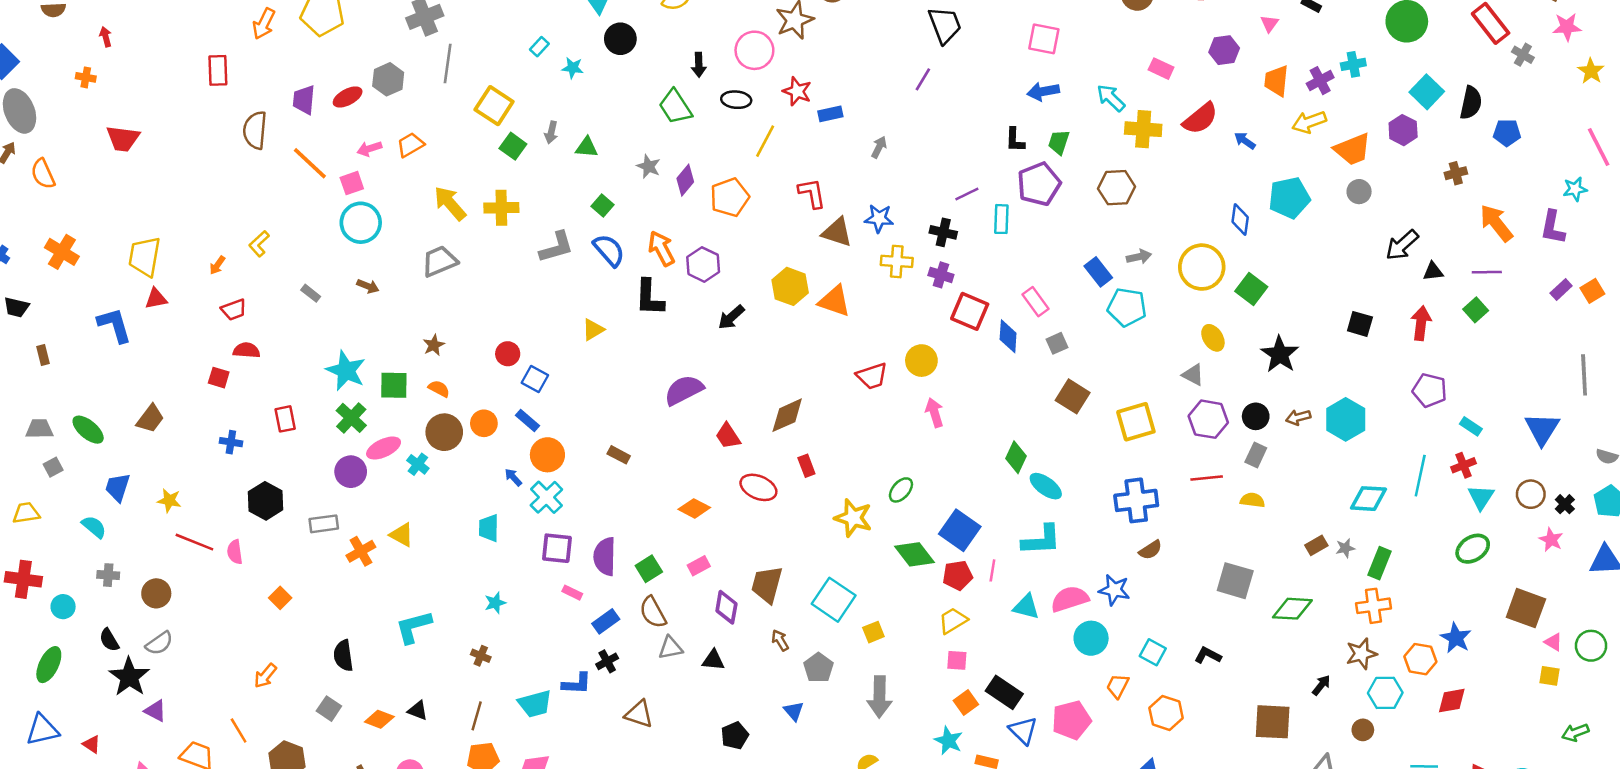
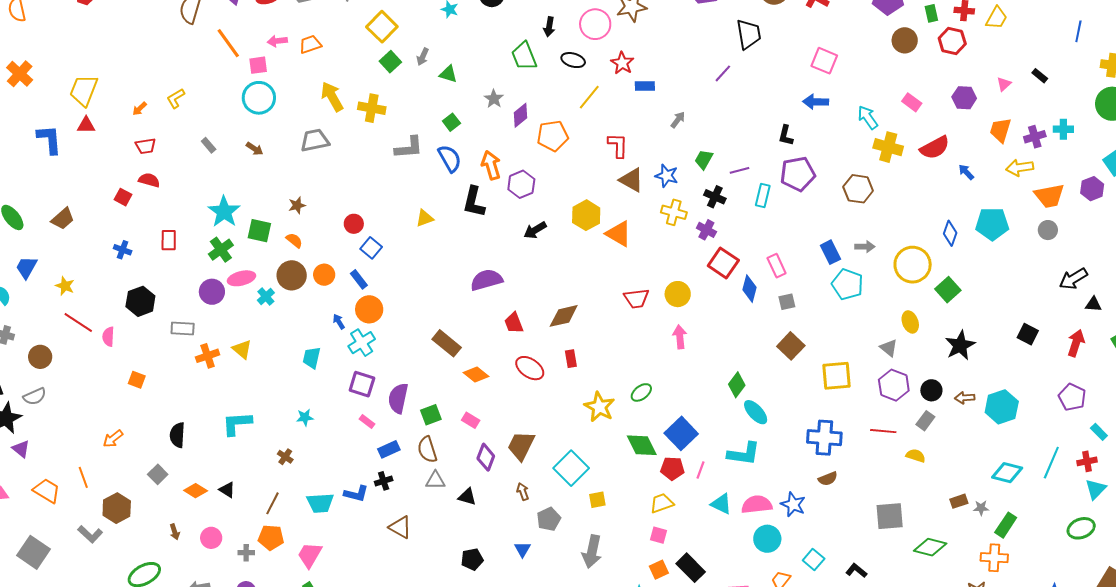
green trapezoid: (1059, 142) -> (704, 159), moved
brown rectangle: (619, 455) -> (447, 343), moved, size x1.6
pink rectangle: (699, 566) -> (471, 420), turned 48
gray square: (1235, 581) -> (890, 516), turned -32
orange square: (280, 598) -> (137, 380), turned -36

